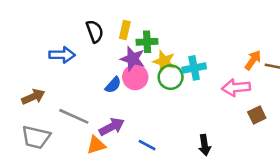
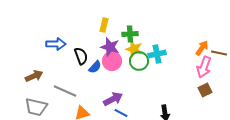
black semicircle: (95, 31) -> (81, 56), moved
green cross: (147, 42) -> (130, 34), moved
pink arrow: (236, 88) -> (204, 67), moved, turned -65
purple arrow: (112, 127) -> (113, 99), moved

